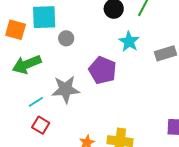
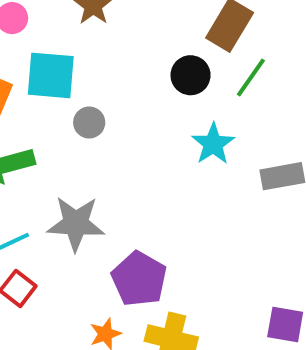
purple pentagon: (103, 70) -> (139, 279), moved

